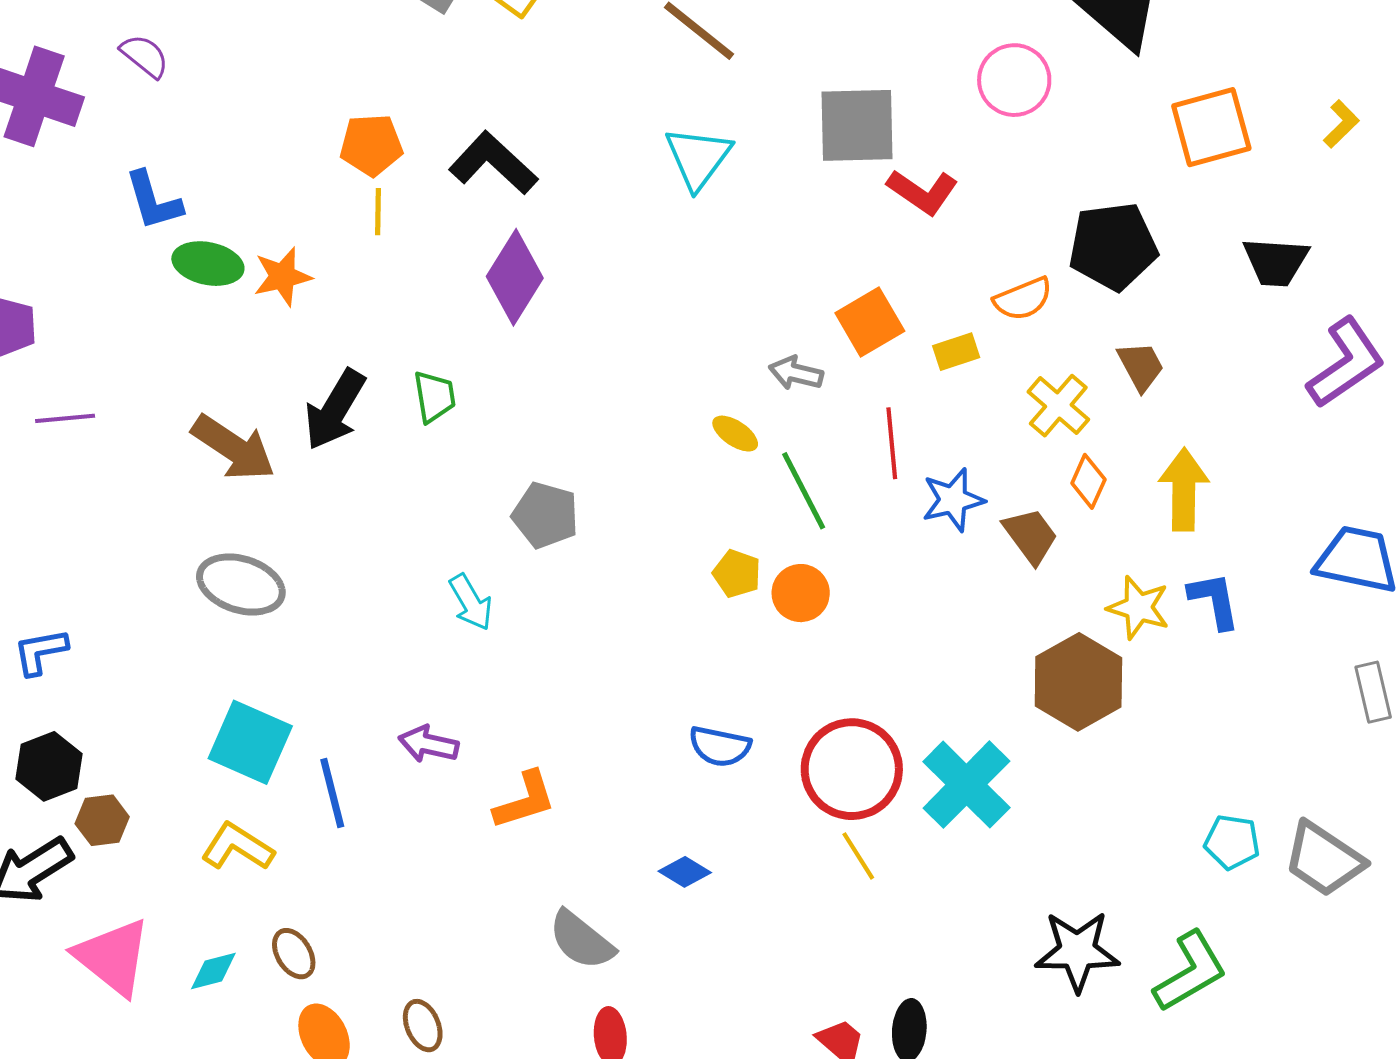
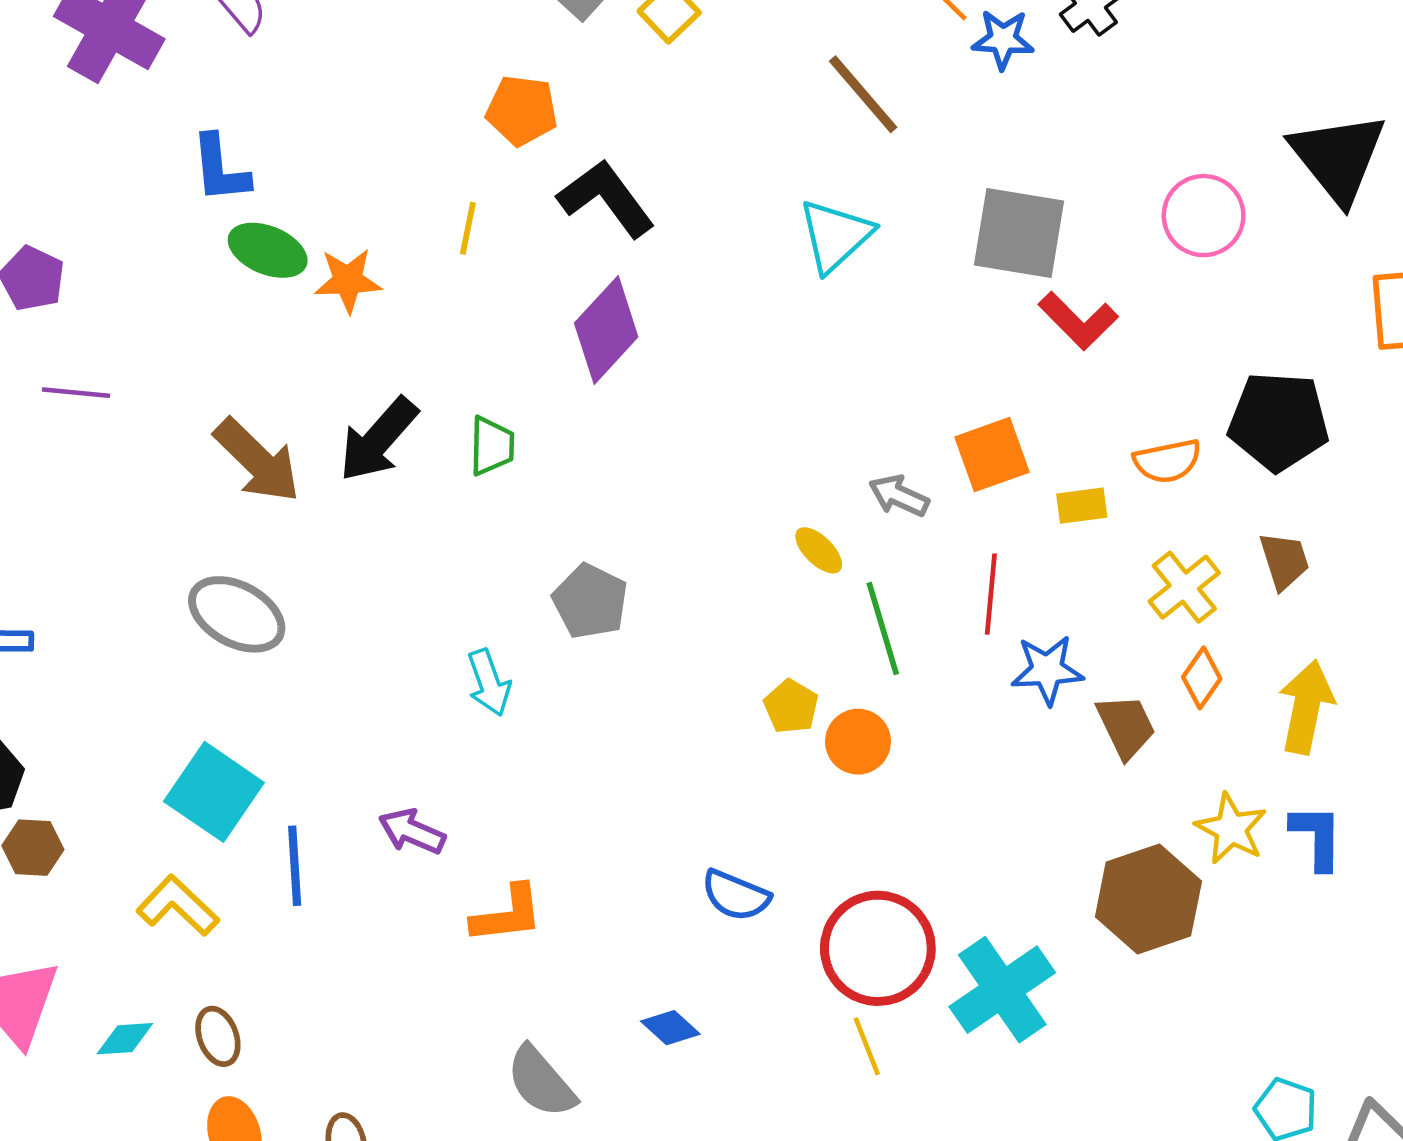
orange pentagon: (371, 145) -> (522, 110), moved

